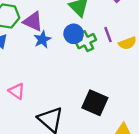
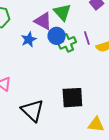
purple triangle: (33, 21) -> (43, 21), moved
black square: (95, 103) -> (72, 98), turned -30

